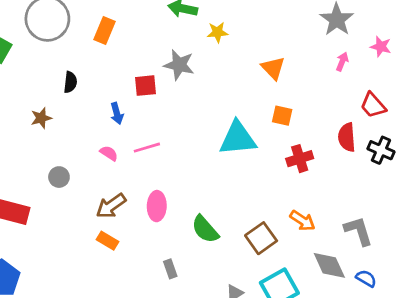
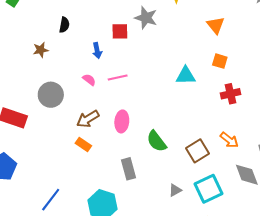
cyan triangle: (238, 138) -> (186, 76), size x0.7
gray circle: (59, 177) -> (51, 95), size x1.6
gray rectangle: (170, 269) -> (129, 169), size x1.5

